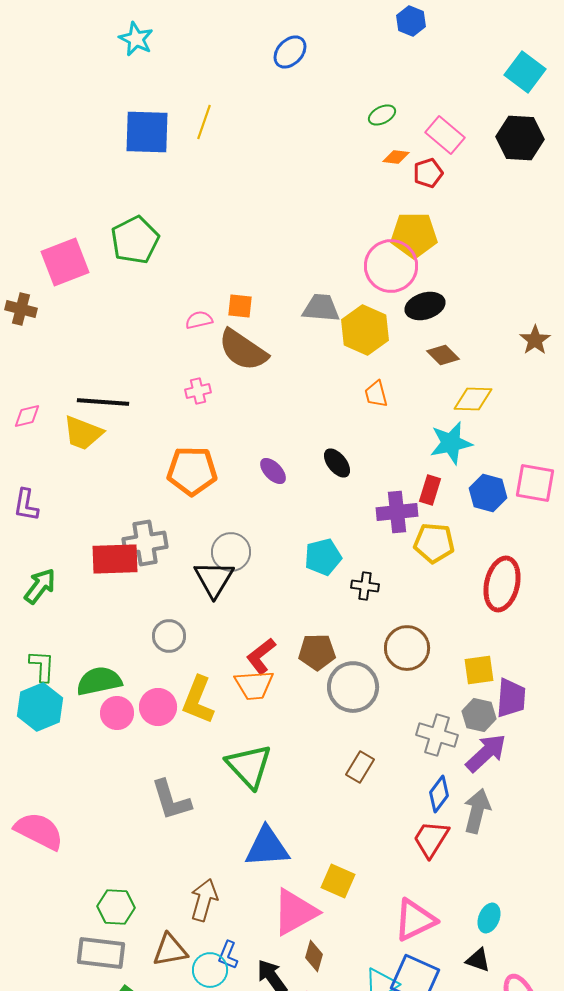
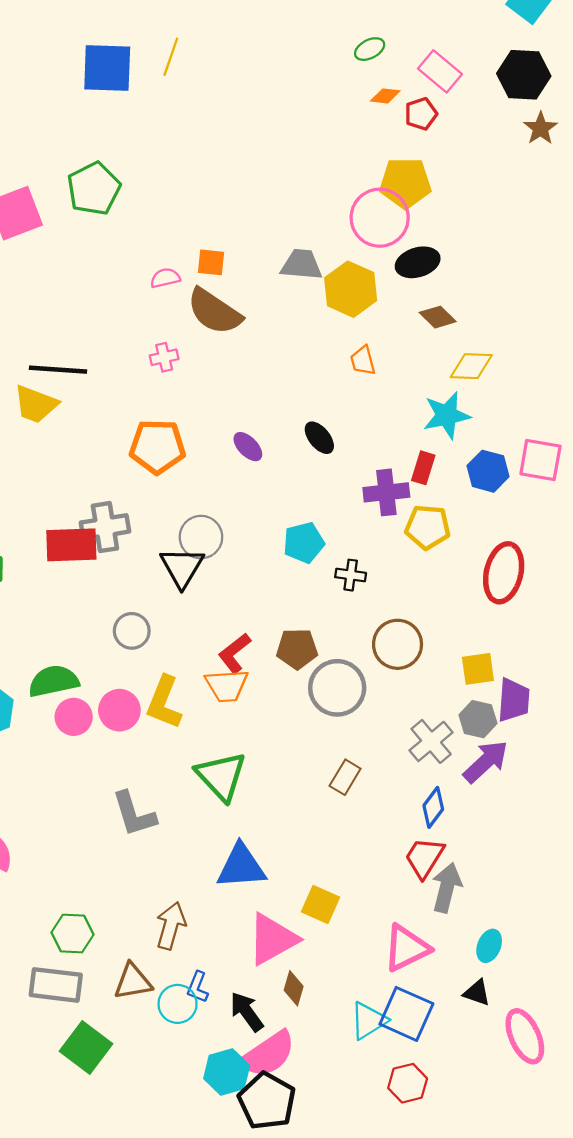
brown star: (535, 340) -> (540, 128), moved
gray cross: (437, 735) -> (431, 741), turned 33
gray arrow: (477, 811) -> (447, 888), moved

